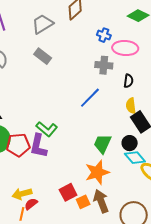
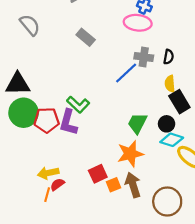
pink ellipse: (125, 48) -> (138, 23), moved
gray rectangle: (43, 56) -> (86, 37), moved
gray cross: (104, 65) -> (144, 57), moved
cyan diamond: (135, 158) -> (172, 140), turned -35

